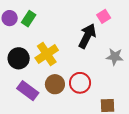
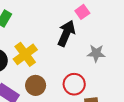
red circle: (80, 83) -> (74, 84), moved

